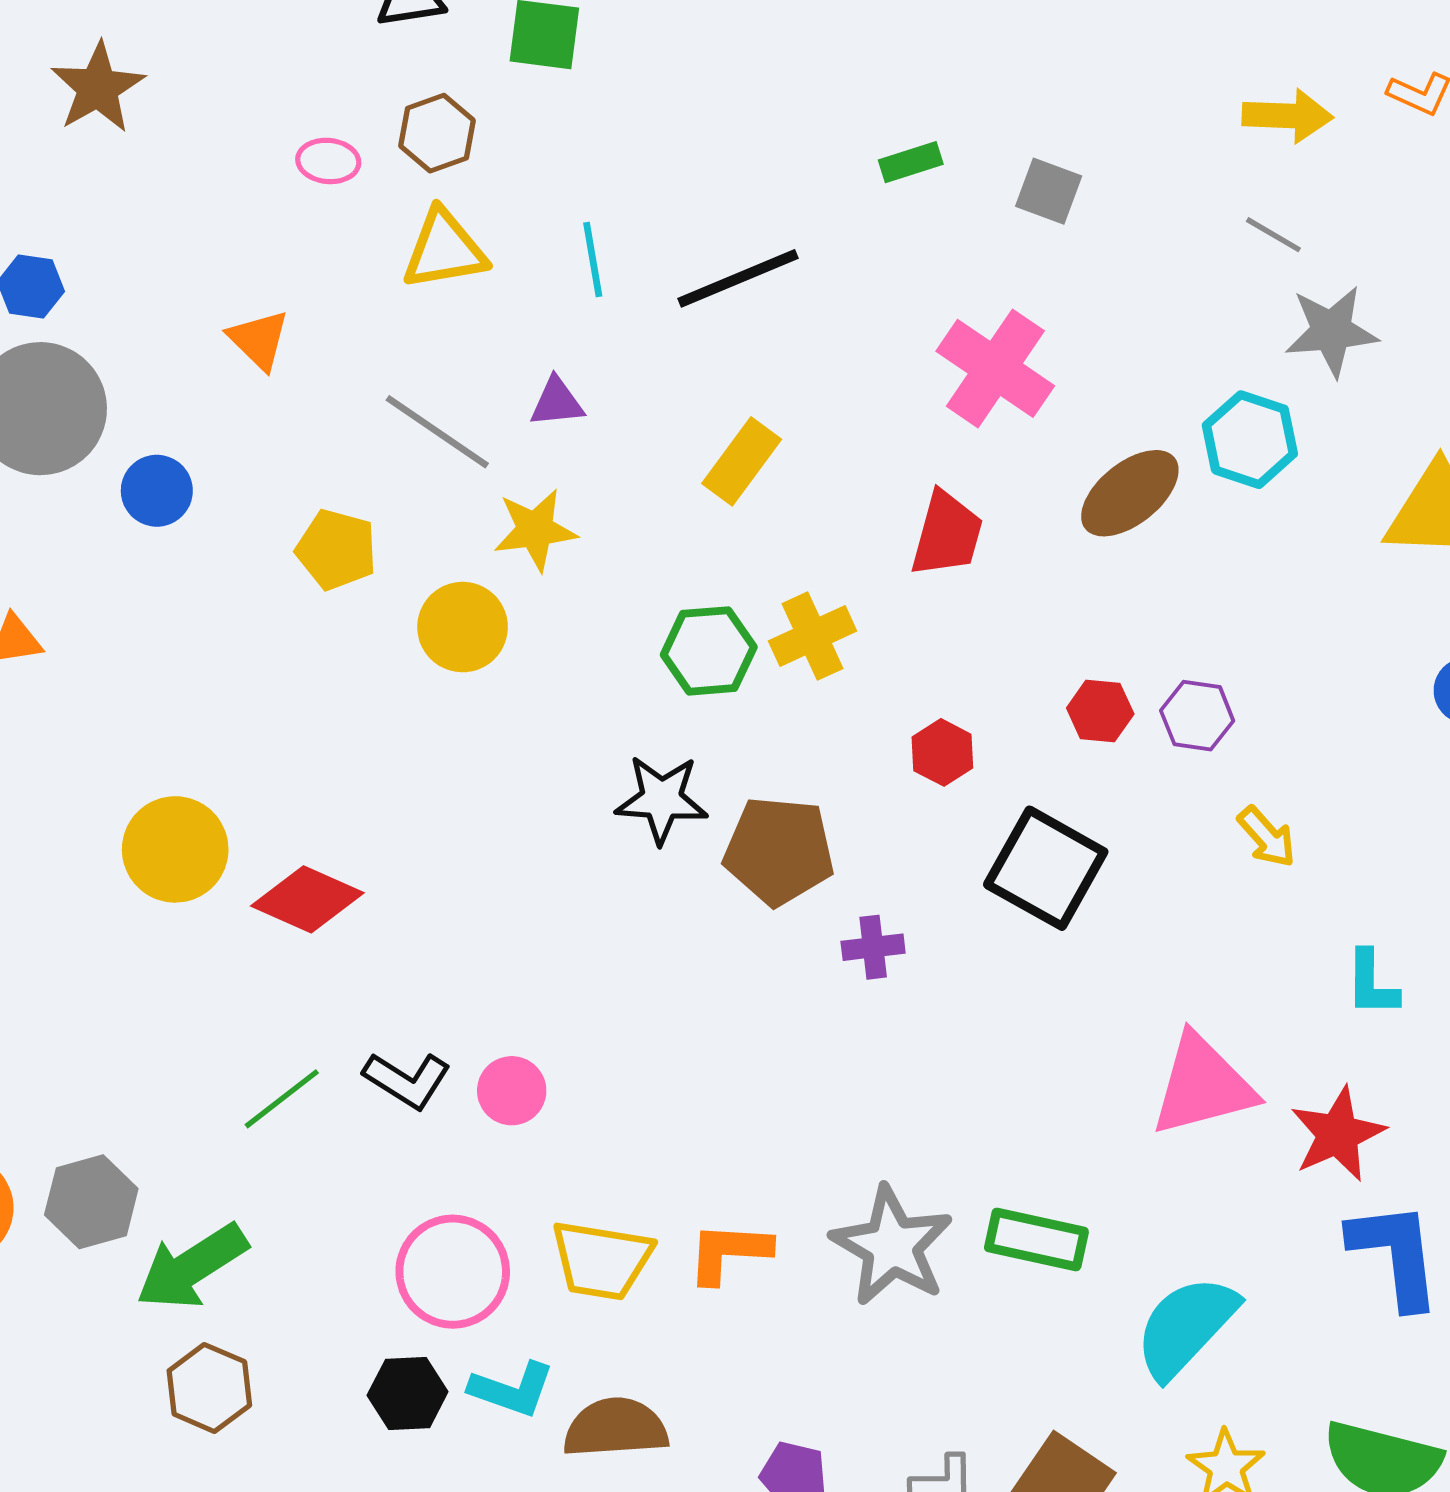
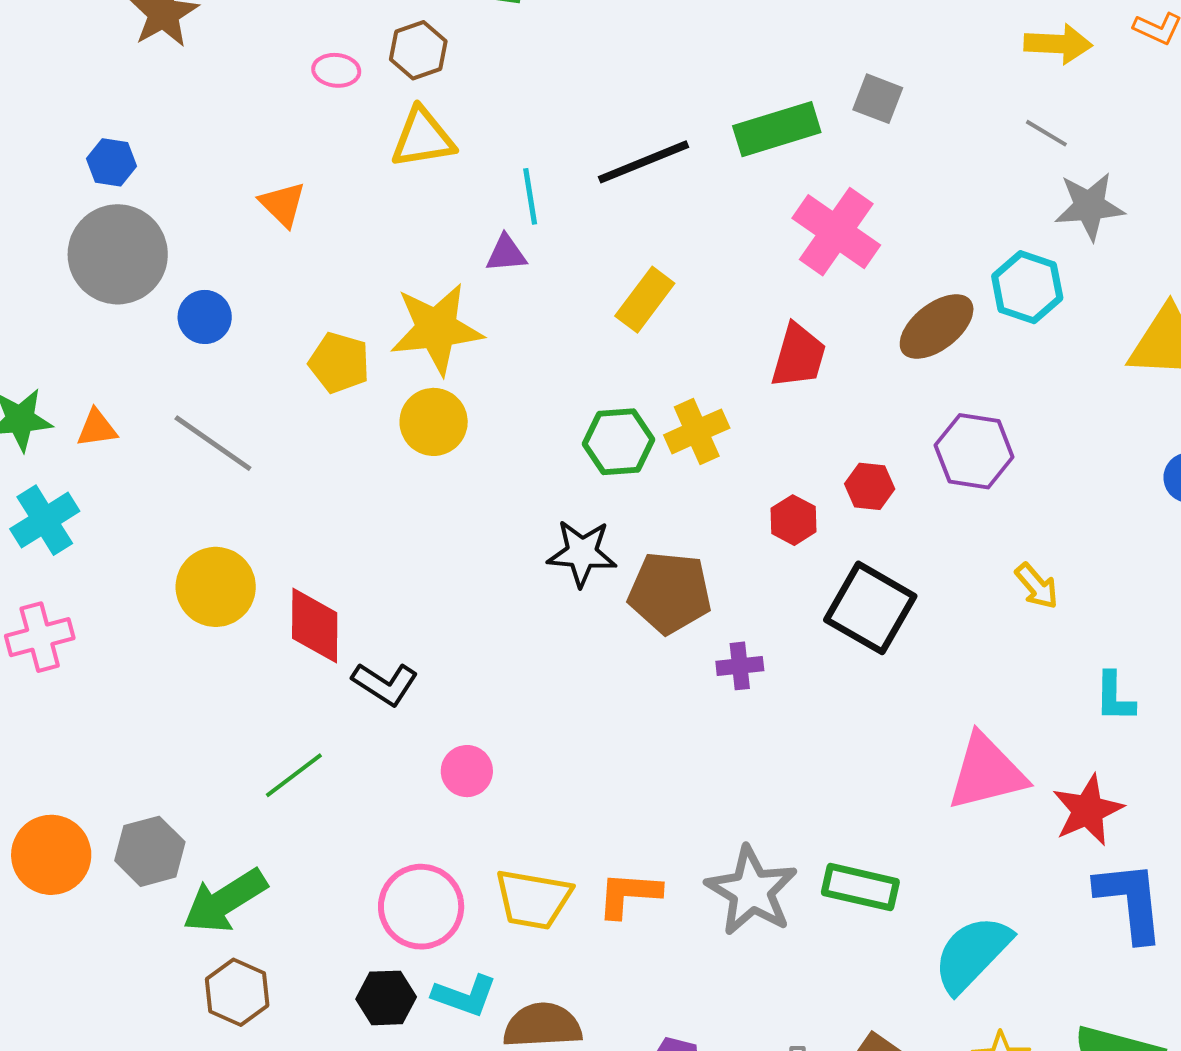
green rectangle: (911, 162) -> (777, 129), moved, size x1.8
cyan line: (593, 260) -> (530, 196), moved
gray line: (437, 432) -> (213, 443), moved
yellow star: (535, 530) -> (437, 329), moved, size x1.5
red hexagon: (1100, 711) -> (870, 486), moved
purple hexagon: (1197, 716) -> (974, 451), moved, size x1.4
red diamond: (307, 899) -> (315, 626), turned 66
black L-shape: (407, 1080) -> (385, 684), moved

